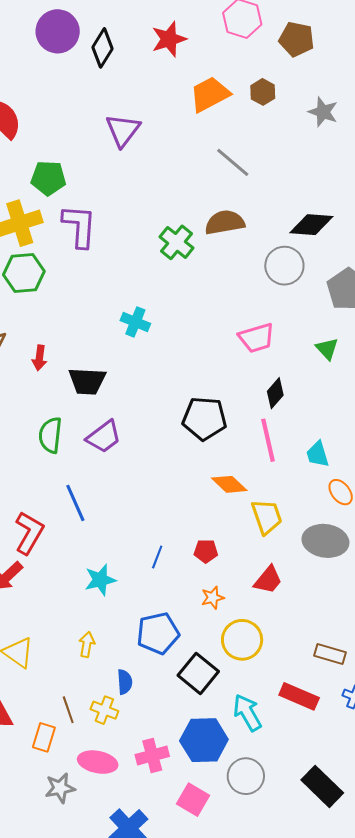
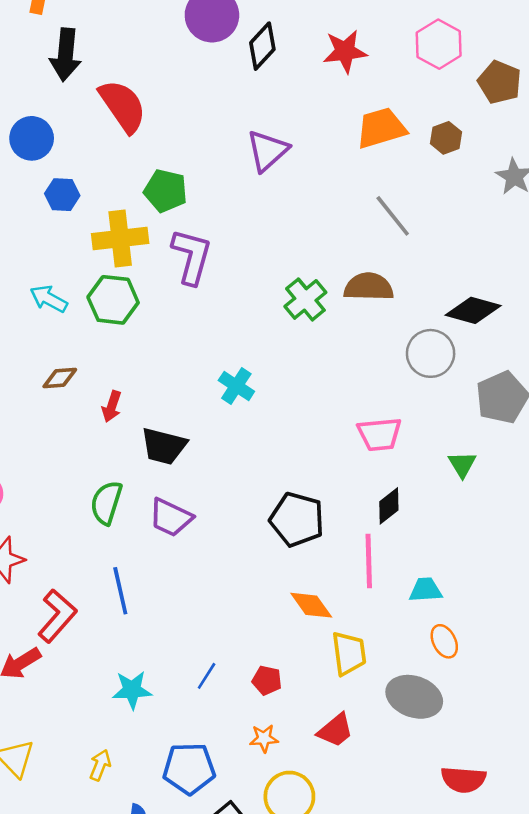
purple trapezoid: (104, 437) -> (171, 517), turned 51
cyan trapezoid: (318, 454) -> (426, 590), turned 92

